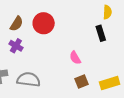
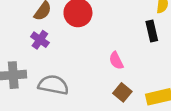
brown square: (82, 82) -> (122, 92), turned -32

